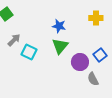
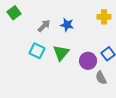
gray arrow: (14, 40) -> (44, 26), moved
green triangle: (60, 46) -> (61, 53), moved

